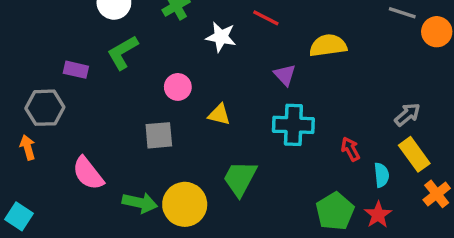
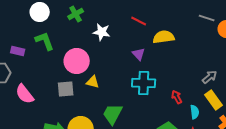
red line: (266, 18) -> (139, 21), moved
green L-shape: (123, 52) -> (45, 41), turned 100
pink circle: (178, 87) -> (77, 61), size x1.6
yellow triangle: (219, 115) -> (93, 82), moved
pink semicircle: (88, 173) -> (25, 94), moved

